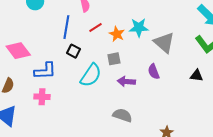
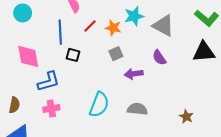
pink diamond: (18, 51) -> (28, 56), moved, turned 40
cyan semicircle: (91, 75) -> (99, 105), moved
black triangle: (197, 76) -> (204, 52), size x1.6

